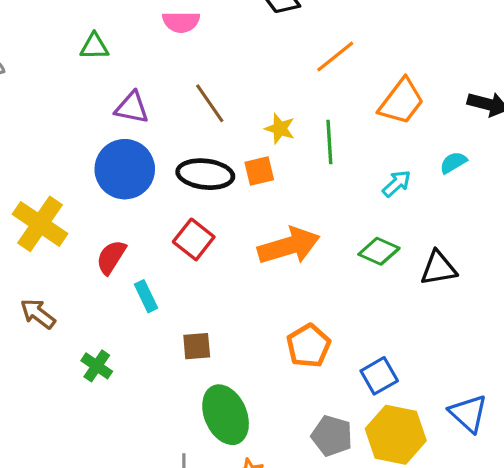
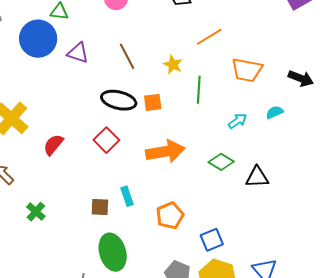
orange trapezoid: (401, 102) -> (247, 70), turned 56
yellow star: (280, 129) -> (173, 65), moved
blue circle: (125, 169) -> (38, 39), moved
cyan rectangle: (146, 296) -> (127, 196), moved

